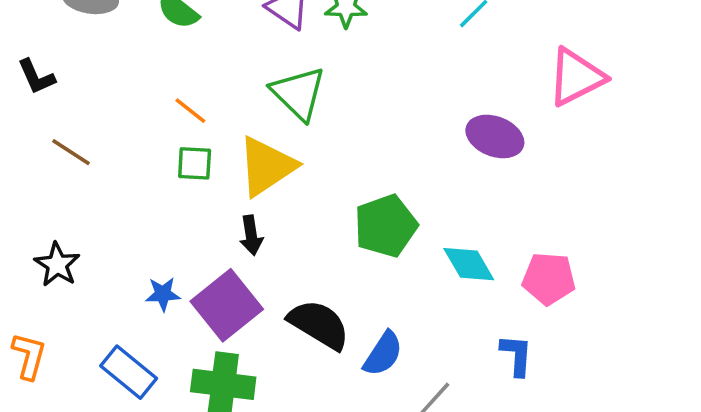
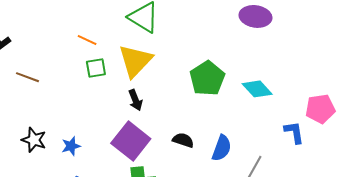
pink pentagon: (549, 279) -> (320, 109), moved
blue star: (163, 294) -> (71, 146), moved
black semicircle: (319, 324) -> (183, 140), size x0.6

